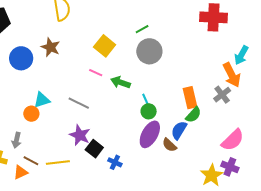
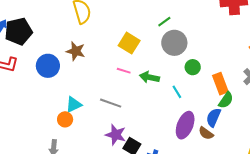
green circle: (149, 111) -> (193, 67), moved

